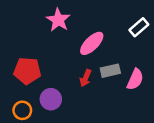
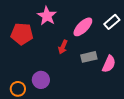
pink ellipse: (92, 43) -> (83, 27), moved
red pentagon: (27, 71) -> (22, 34), moved
red arrow: (86, 78) -> (63, 47), moved

